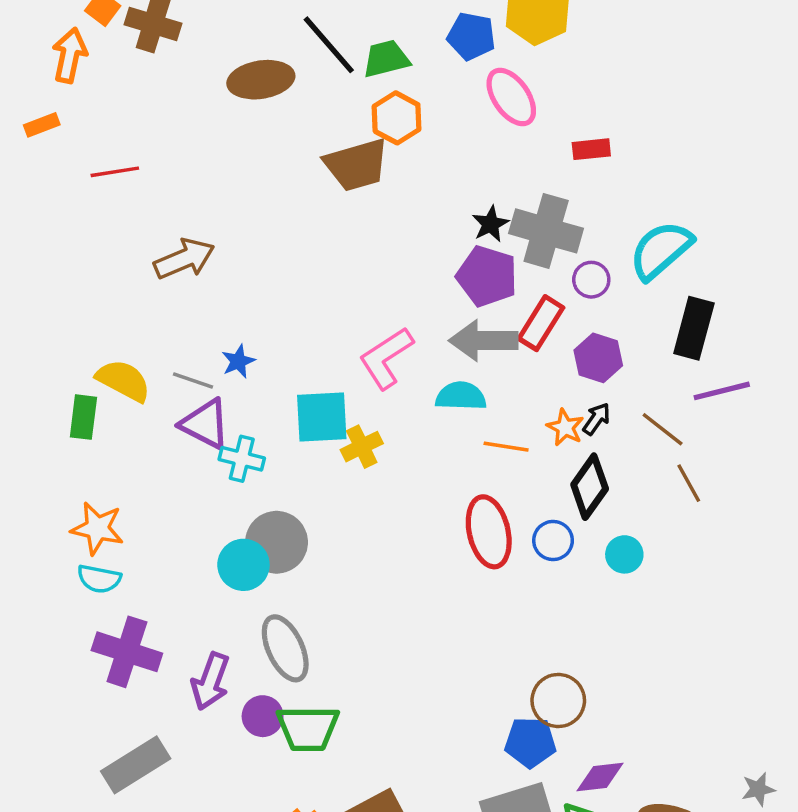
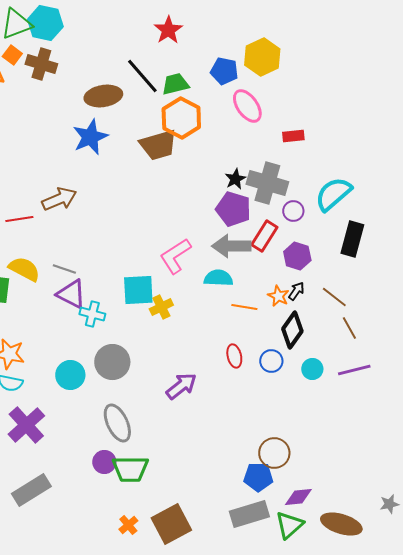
orange hexagon: (397, 118) -> (181, 118), size x1.4
red line: (115, 172) -> (19, 219), moved
blue star: (238, 361) -> (90, 137), moved, size x1.8
purple line: (722, 391) -> (354, 370), moved
red ellipse: (489, 532) -> (234, 356), size x0.6
cyan circle: (243, 565) -> (70, 375), moved
purple cross: (127, 652) -> (26, 425), turned 30
purple arrow: (210, 681) -> (181, 386), moved, turned -148

